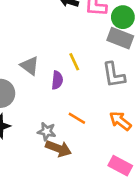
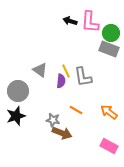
yellow line: (74, 62) -> (66, 71), moved
gray L-shape: (114, 75) -> (83, 77), moved

